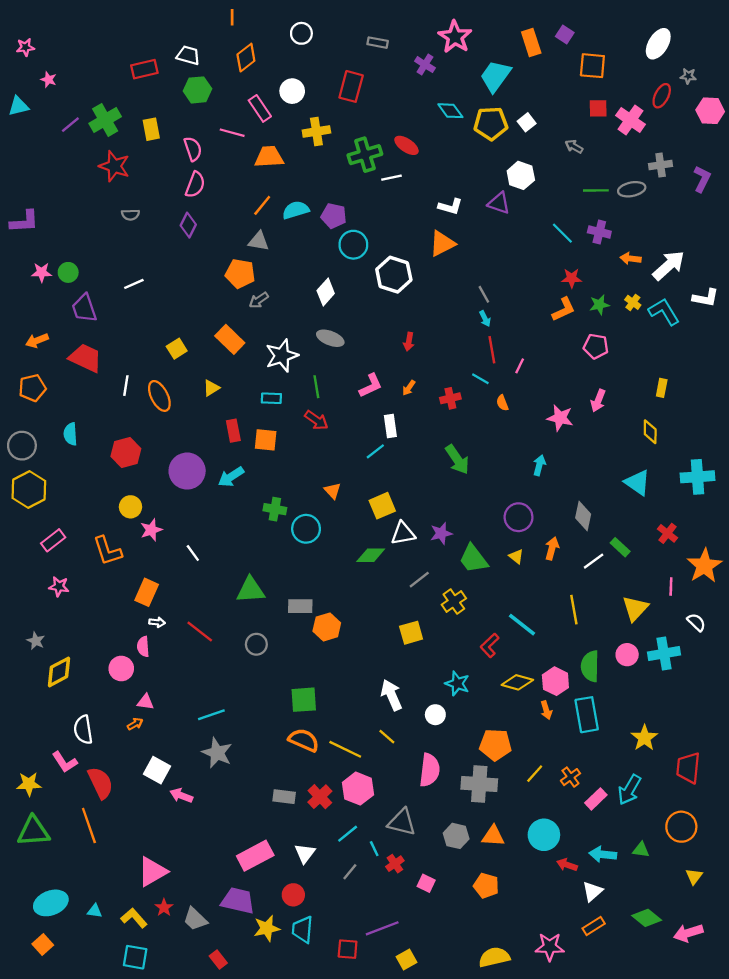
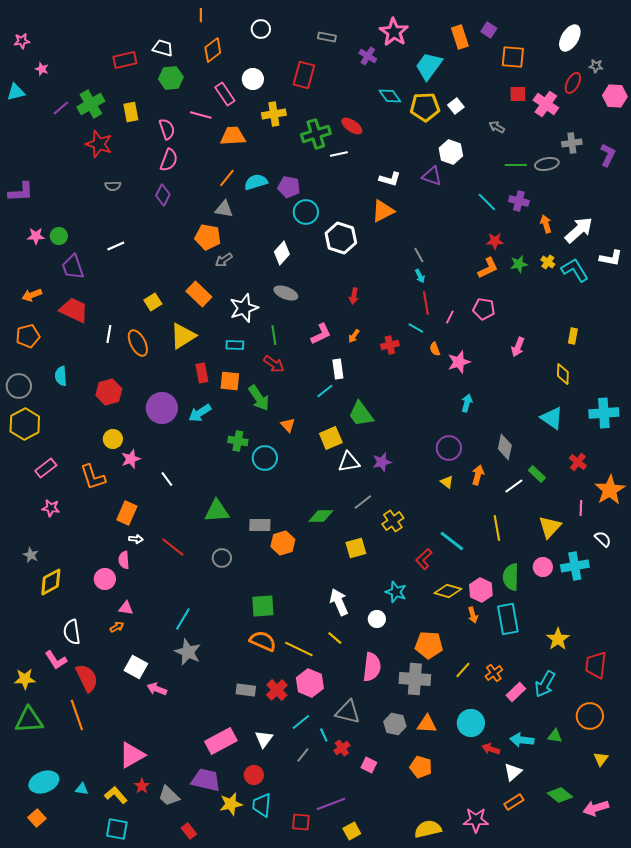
orange arrow: (631, 259) -> (546, 224), turned 66
pink pentagon: (596, 346) -> (484, 309), moved
yellow triangle: (211, 388) -> (183, 336), size x1.8
pink star: (560, 418) -> (459, 362), moved, turned -30
green arrow: (457, 459) -> (259, 398), moved
green diamond: (371, 555) -> (321, 516), moved
green trapezoid: (473, 559) -> (361, 414), moved
cyan line: (211, 715) -> (183, 619), turned -40

